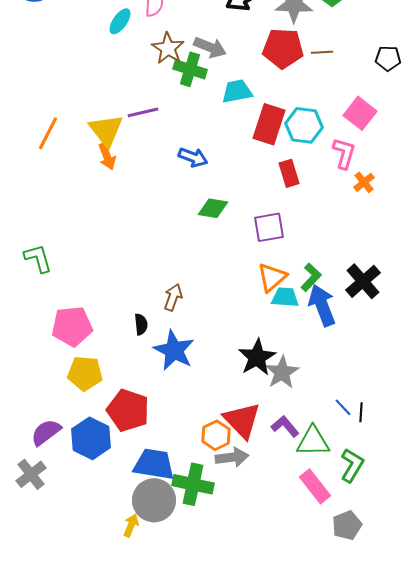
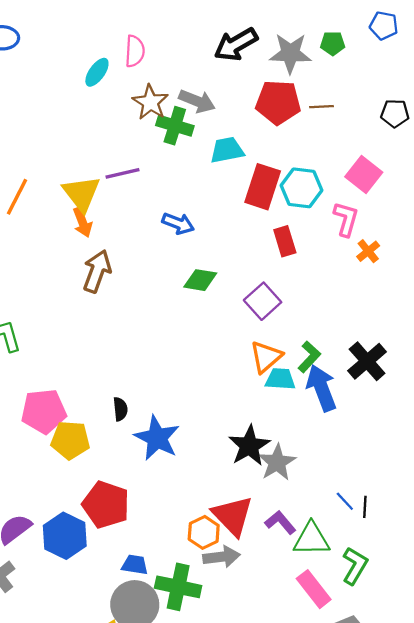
purple square: (269, 227) -> (263, 301), turned -32
brown arrow: (173, 297) -> (97, 271), moved, size x1.4
yellow pentagon: (85, 373) -> (70, 440), moved
blue trapezoid: (154, 464) -> (135, 565), size x0.6

